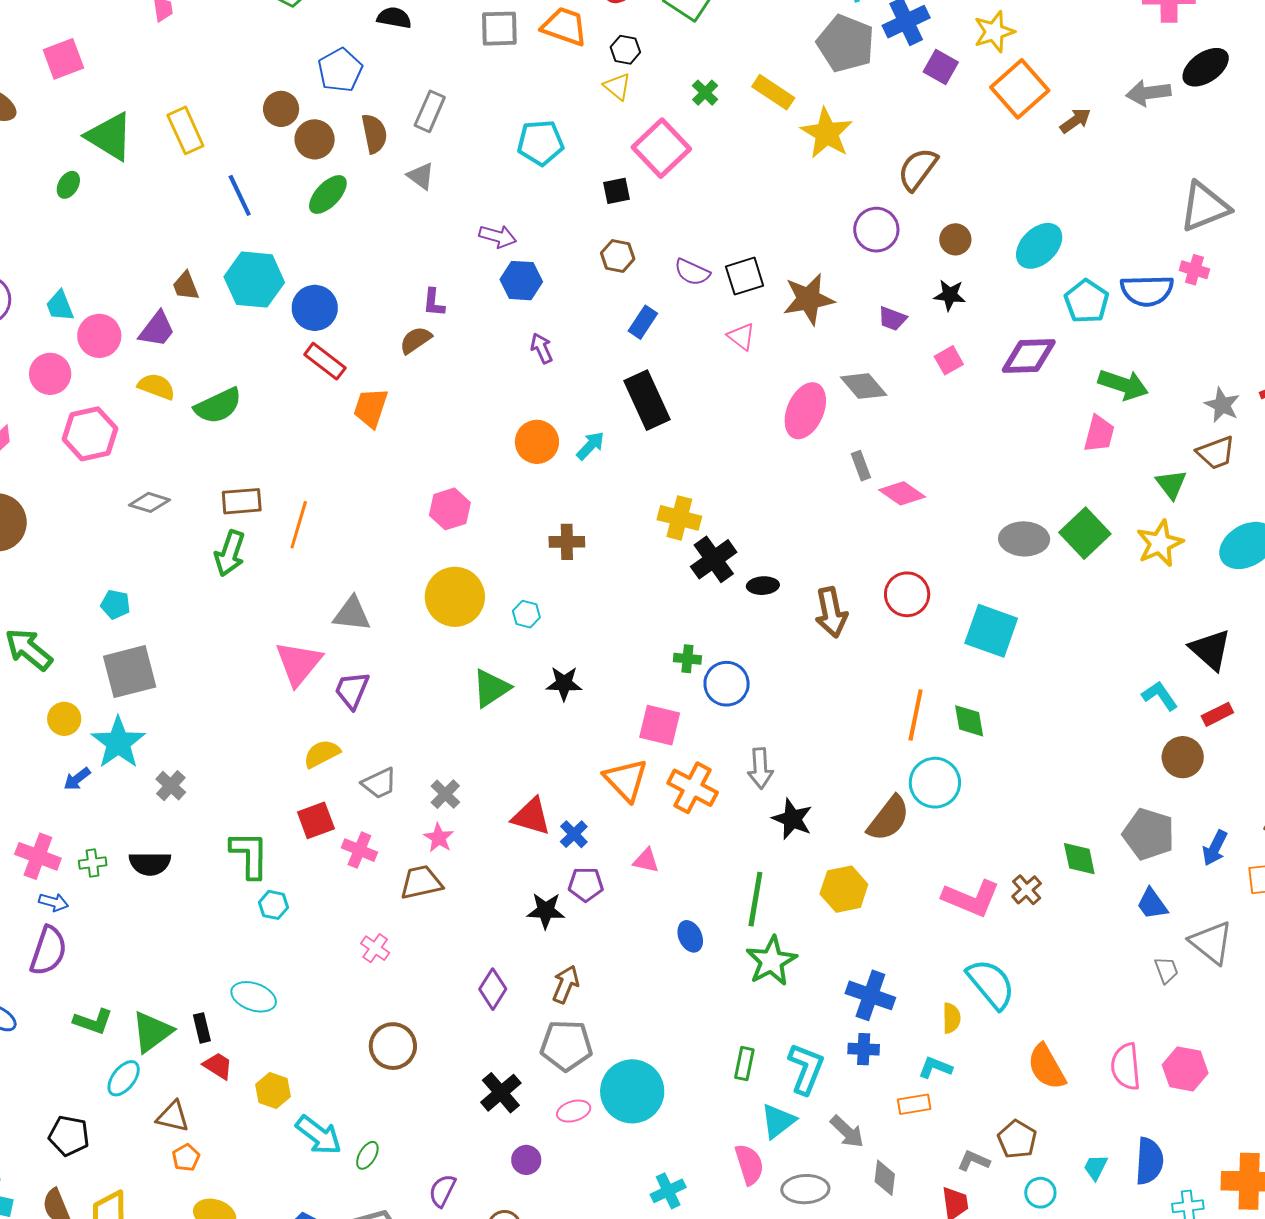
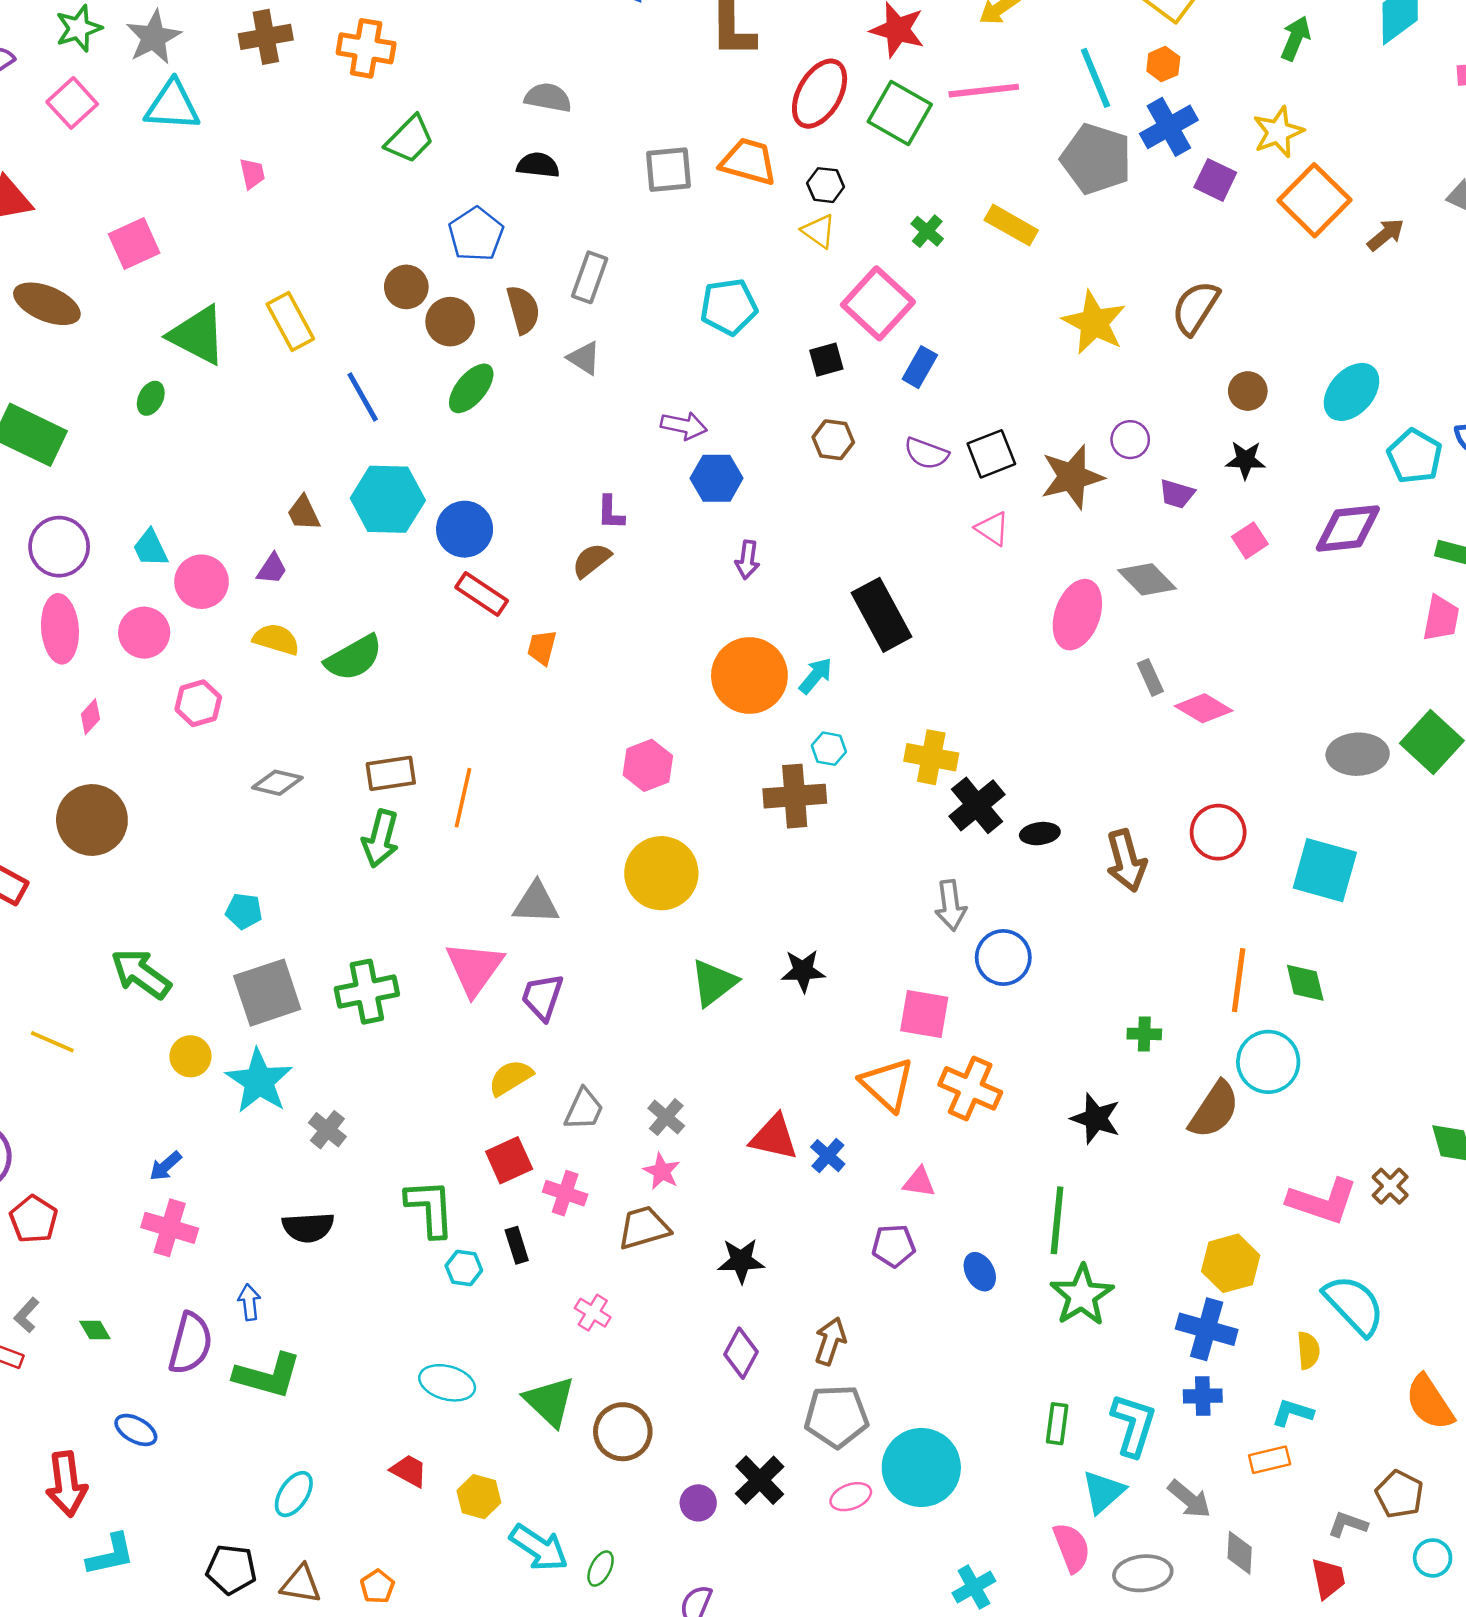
yellow star: (827, 133) -> (1094, 323), moved
purple circle: (876, 230) -> (1130, 440), moved, size x0.7
blue rectangle: (643, 322) -> (920, 367), moved
purple trapezoid: (157, 329) -> (272, 569), size x0.7
purple arrow: (542, 348) -> (747, 560), turned -144
orange trapezoid: (371, 408) -> (542, 647), size x0.7
pink hexagon: (90, 434) -> (198, 703), size x0.7
orange circle: (537, 442) -> (749, 676), size x1.4
brown cross: (567, 542) -> (795, 796), size x1.4
cyan hexagon: (526, 614) -> (829, 749), moved
green cross: (687, 659) -> (1144, 1034), moved
gray arrow: (760, 768) -> (951, 905), moved
blue arrow: (77, 779) -> (166, 1166), moved
gray trapezoid: (379, 783) -> (584, 1109), turned -36
green cross: (93, 863) -> (367, 992), moved, size x1.8
purple pentagon: (586, 884) -> (894, 1246), moved
yellow hexagon: (844, 889) -> (1231, 1263), moved
blue arrow: (54, 902) -> (249, 1302), moved, turned -108
black star: (546, 911) -> (741, 1261), moved
green L-shape: (93, 1021) -> (268, 1376), moved, size x1.4
black rectangle: (202, 1028) -> (517, 1245), moved
green triangle: (152, 1032) -> (550, 1401), moved, turned -36
brown triangle: (173, 1117) -> (301, 1584), moved
purple circle: (526, 1160) -> (698, 1503), moved

